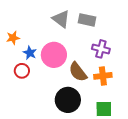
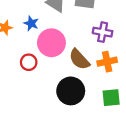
blue star: (30, 53) -> (31, 23), moved
red circle: (22, 71) -> (29, 62), moved

